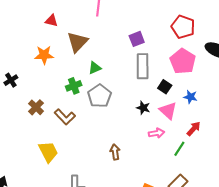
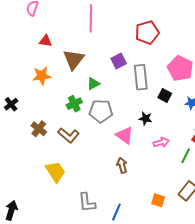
red pentagon: (183, 27) -> (147, 32), moved, turned -30
purple square: (137, 39) -> (119, 61), moved
gray pentagon: (99, 96) -> (101, 111), turned -30
pink triangle: (168, 111) -> (125, 135), moved

